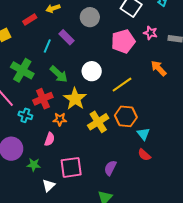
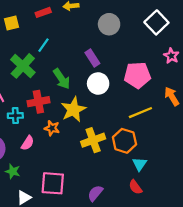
purple rectangle: (67, 37) -> (92, 58), moved
pink pentagon: (123, 41) -> (137, 75), moved
cyan line: (47, 46) -> (43, 45), moved
yellow line: (122, 85) -> (140, 113), moved
cyan cross: (25, 115) -> (15, 116), turned -32
pink semicircle: (50, 139) -> (28, 143), moved

